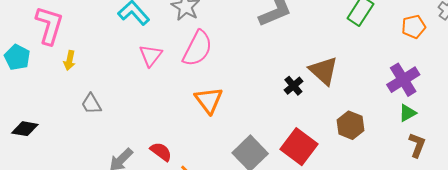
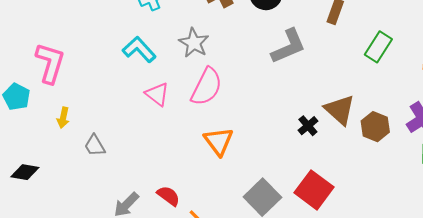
pink triangle: (151, 55) -> (157, 94), turned -30
yellow arrow: (69, 60) -> (63, 118), moved
brown hexagon: (350, 125) -> (375, 127), moved

